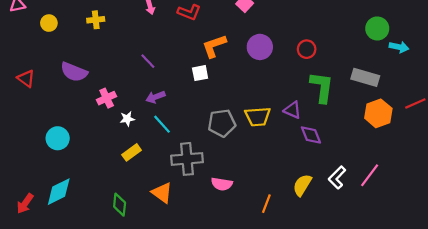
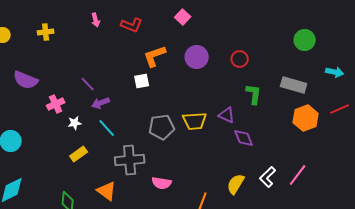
cyan arrow: (399, 47) -> (335, 72), moved
purple line: (148, 61) -> (88, 84), moved
green L-shape: (322, 87) -> (254, 94), size x0.7

